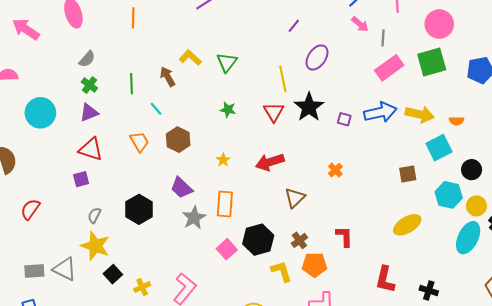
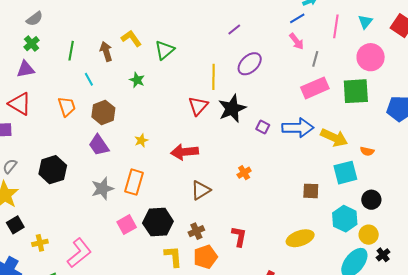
green star: (228, 110) -> (137, 80), moved
purple trapezoid: (181, 188) -> (99, 145), moved
orange pentagon: (314, 265) -> (205, 257), turned -30

